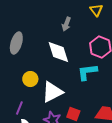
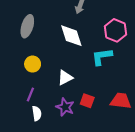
yellow circle: (30, 79) -> (33, 64), moved
white triangle: (52, 92) -> (65, 78), size x0.7

